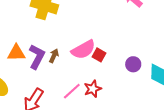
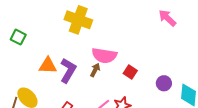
pink semicircle: (83, 50) -> (104, 55), moved, turned 35
brown arrow: (54, 56) -> (95, 70), moved

